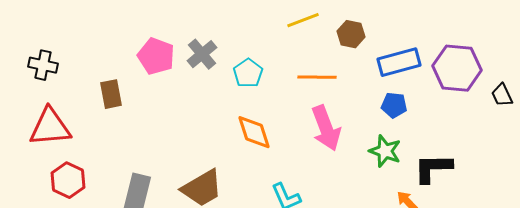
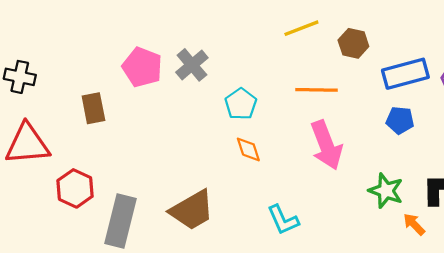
cyan pentagon: (248, 73) -> (241, 104), moved
orange diamond: (254, 132) -> (248, 149), size x0.7
green star: (385, 151) -> (386, 191), moved
red hexagon: (68, 180) -> (75, 188), moved

